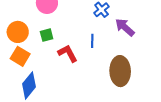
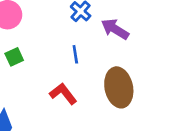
red L-shape: (68, 53) -> (63, 94), moved

